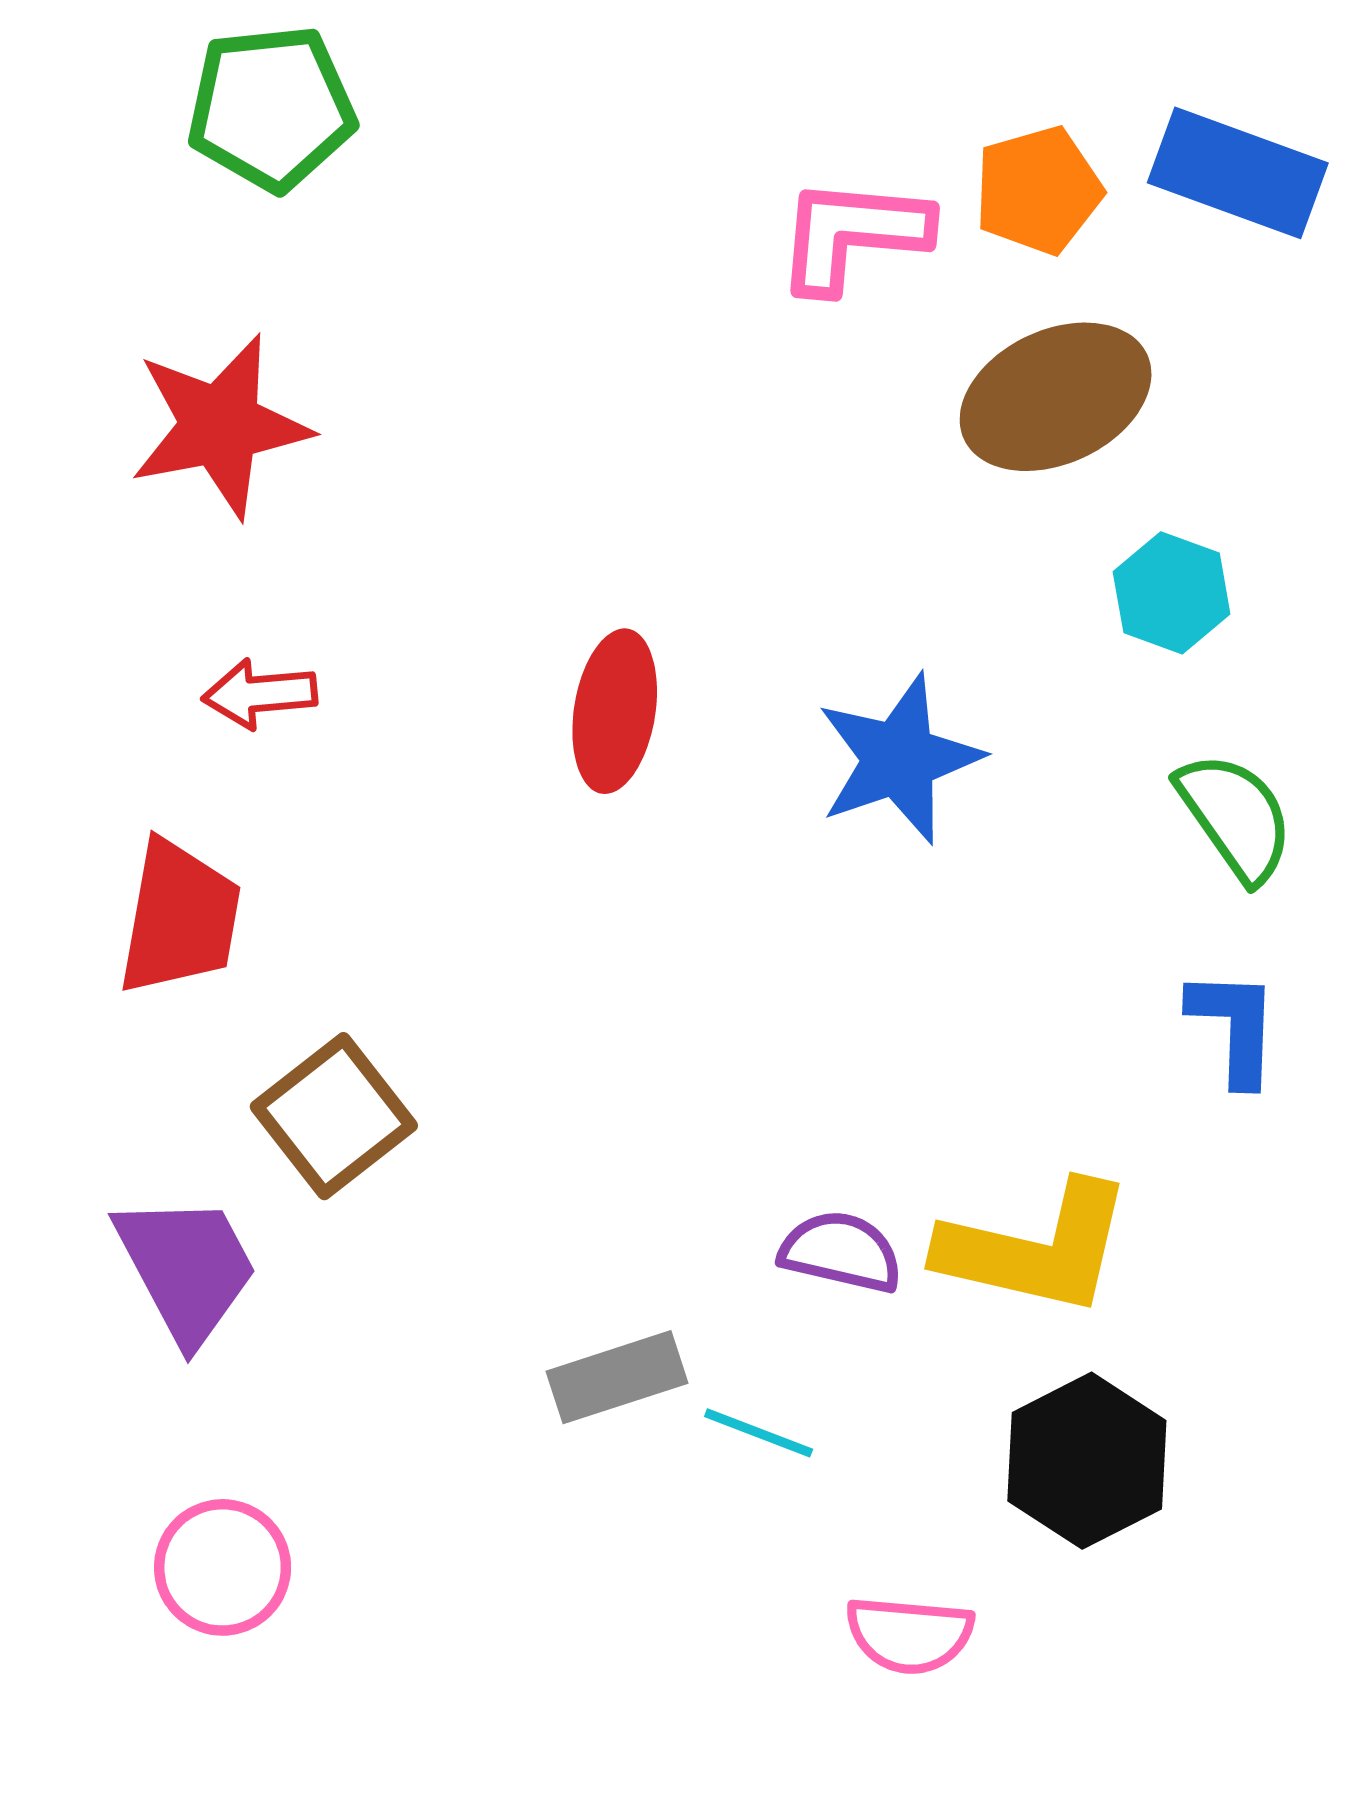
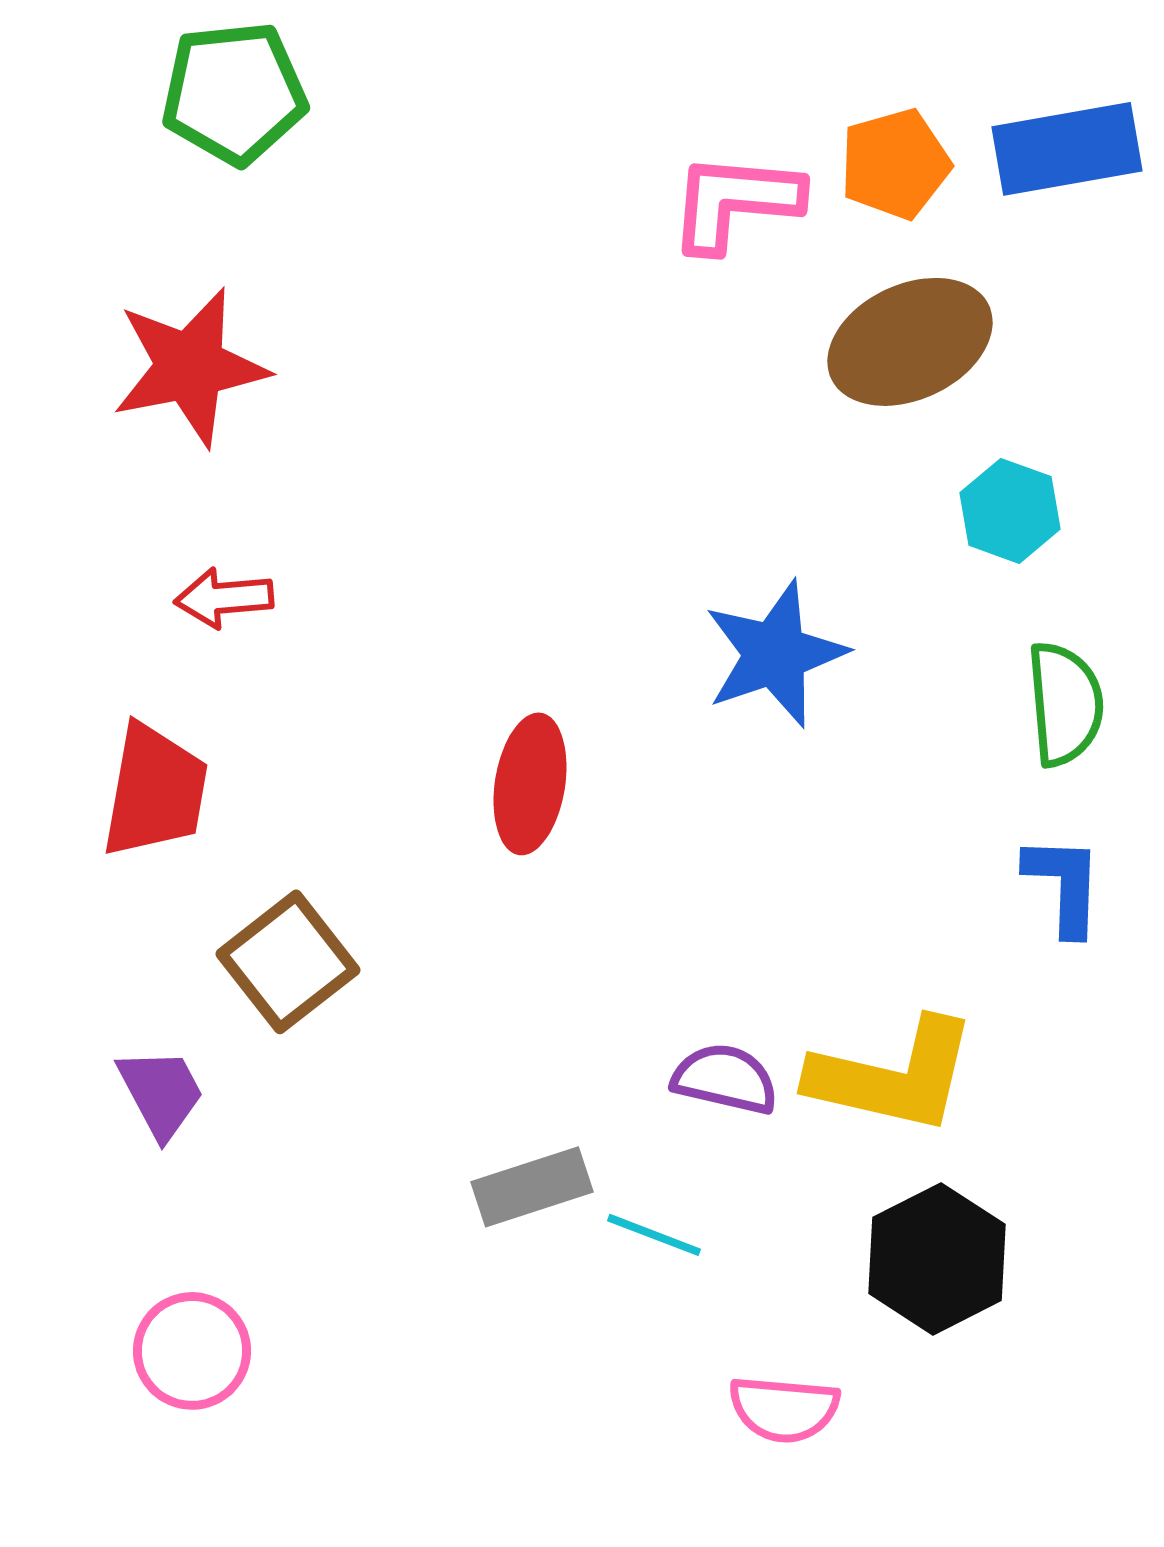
blue rectangle: (1238, 173) -> (1067, 149), turned -30
red ellipse: (615, 711) -> (530, 784), moved
green semicircle: (1235, 817) -> (1065, 704), turned 30
purple trapezoid: (187, 1268) -> (161, 1093), size x0.7

